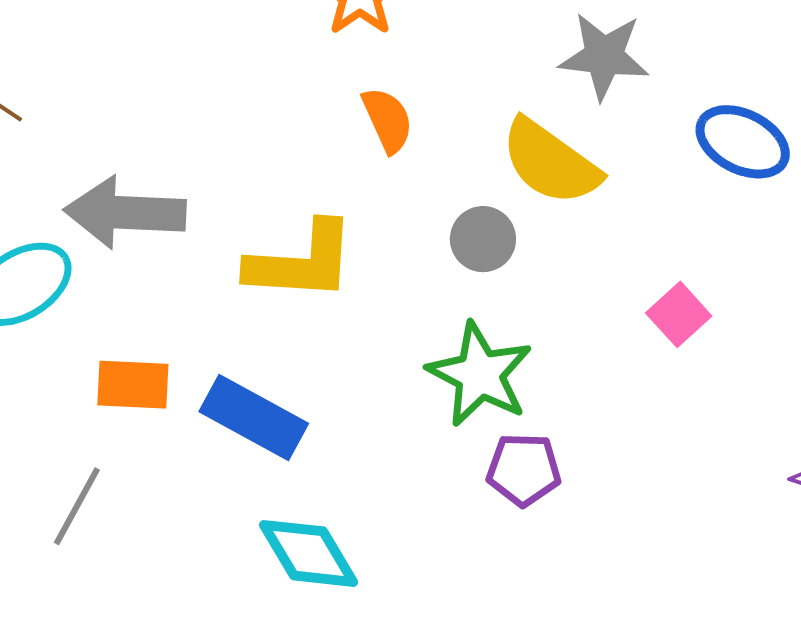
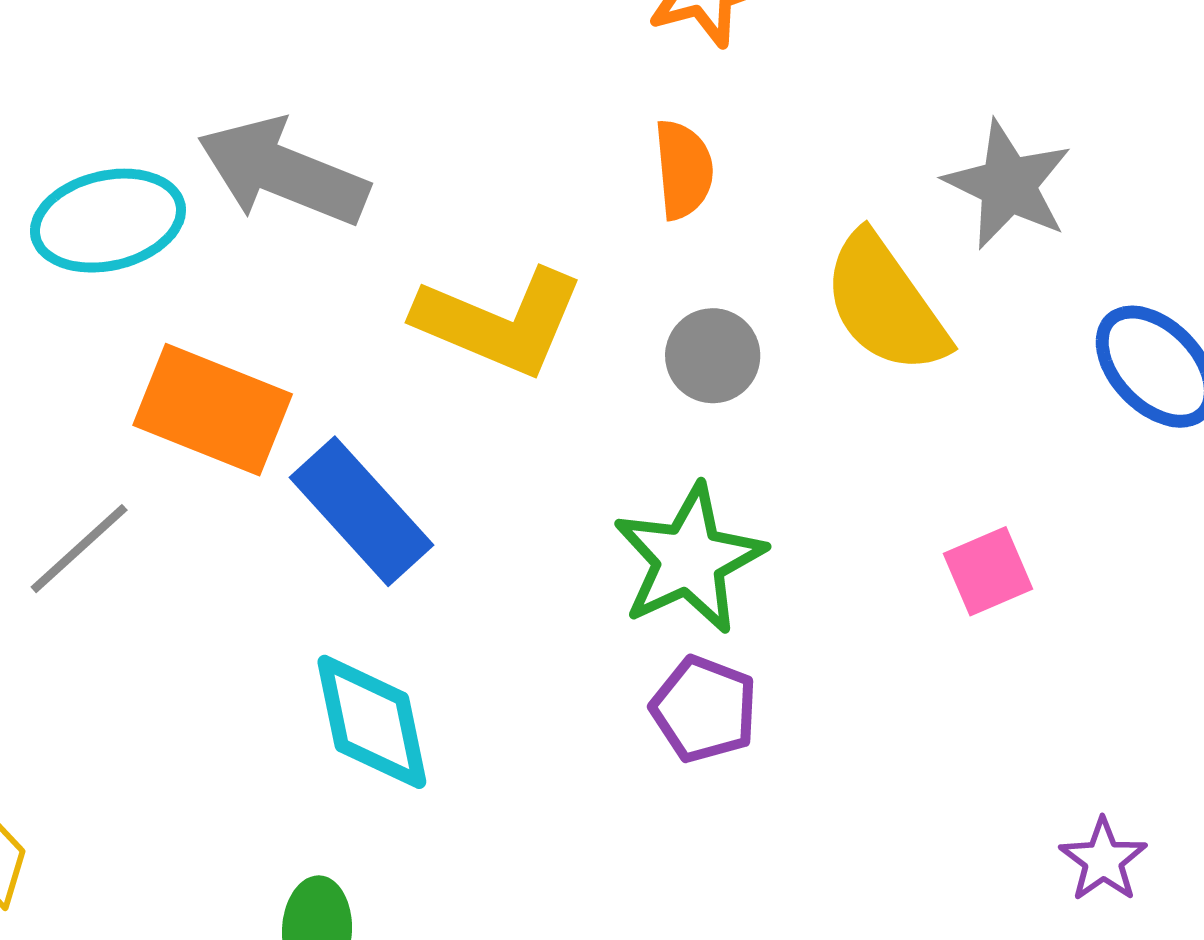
gray circle: (483, 239) -> (713, 356), moved
orange rectangle: (133, 385) -> (213, 410), size x1.4

